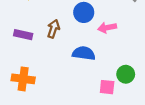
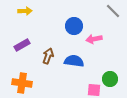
brown arrow: (53, 29) -> (48, 56), moved
purple rectangle: (23, 35) -> (22, 45), turned -42

